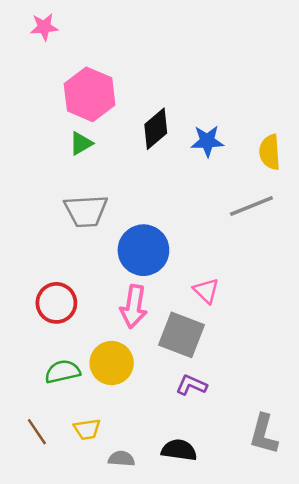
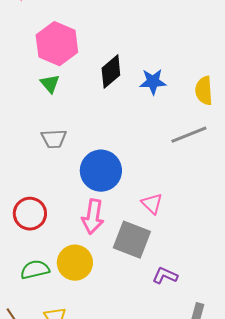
green triangle: (81, 143) -> (50, 84), turned -40
gray trapezoid: (86, 211) -> (54, 139), size x0.7
purple L-shape: (191, 385) -> (165, 276), moved

